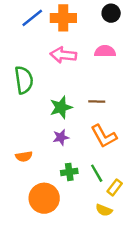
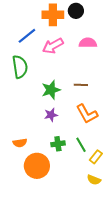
black circle: (111, 13) -> (76, 11), moved
blue line: (32, 18) -> (27, 36), moved
pink arrow: (63, 55) -> (53, 46), turned -35
orange semicircle: (24, 156) -> (20, 143), moved
yellow semicircle: (104, 210) -> (94, 180), moved

